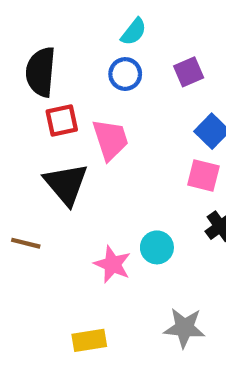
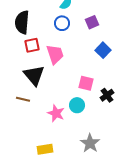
pink square: (203, 176) -> (86, 83), moved
brown line: (26, 243) -> (23, 99), moved
gray star: (184, 328) -> (90, 143), turned 30

